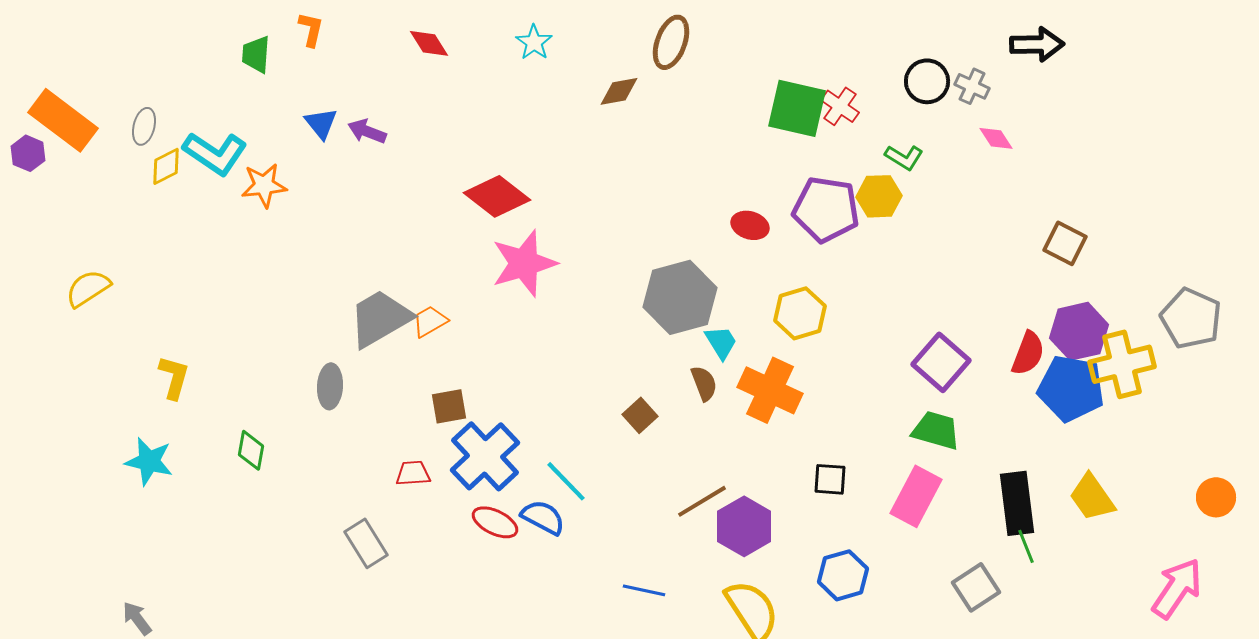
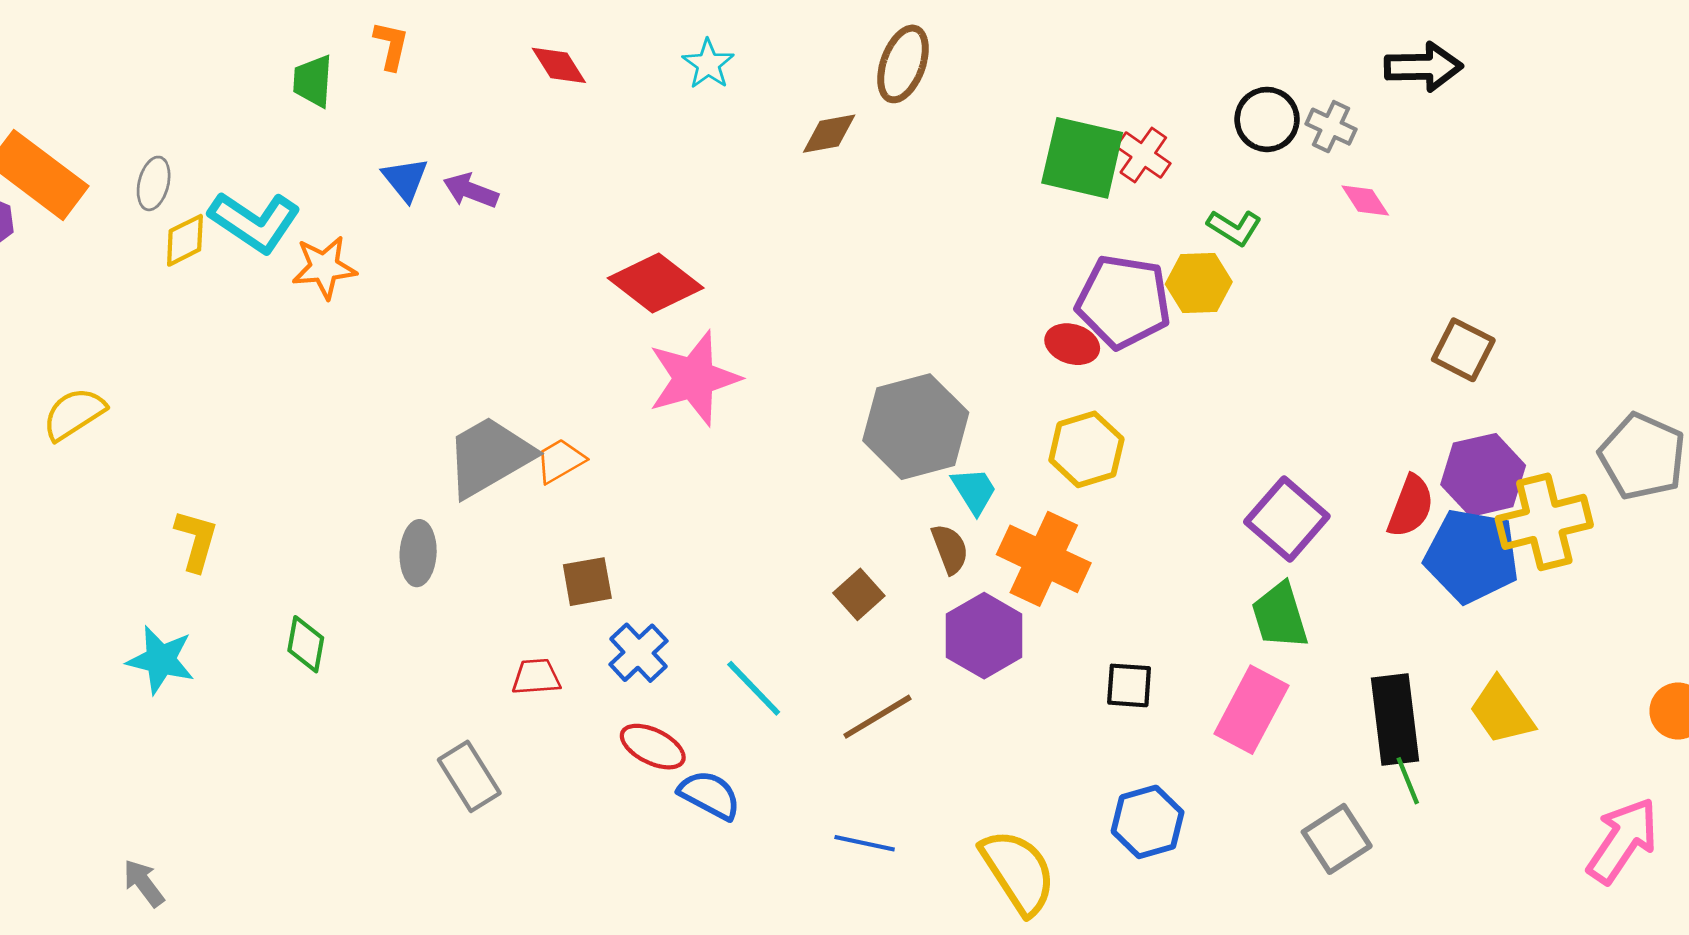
red ellipse: (750, 225) -> (1072, 344), moved
green trapezoid: (936, 430) -> (1280, 616), turned -123
blue cross: (485, 456) -> (638, 653), size x0.6
brown line: (702, 501) -> (877, 717), moved
blue semicircle: (543, 517) -> (710, 795), moved
purple hexagon: (744, 526) -> (984, 636), moved

